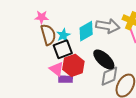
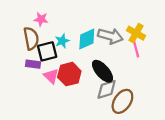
brown semicircle: (48, 35) -> (31, 38), moved
black square: (63, 49) -> (47, 51), moved
purple rectangle: (66, 79) -> (33, 64), moved

